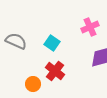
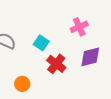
red cross: (55, 71) -> (56, 64), moved

